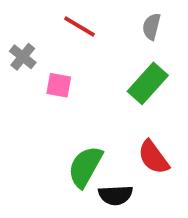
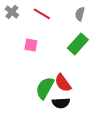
gray cross: (23, 57) -> (12, 12), moved
red semicircle: (153, 157) -> (63, 83), moved

